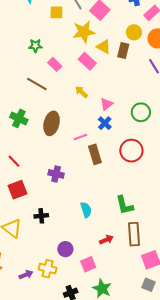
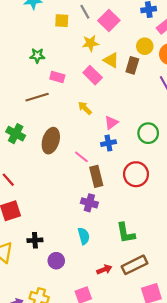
yellow star: (84, 32) -> (90, 43), size x0.7
pink rectangle: (55, 64) -> (57, 77), turned -32
brown line: (37, 84) -> (37, 97), turned -50
blue cross: (105, 123) -> (108, 143), turned 32
pink line: (80, 137) -> (81, 157), turned 56
purple cross: (56, 174) -> (89, 203), moved
brown rectangle: (134, 234) -> (134, 265), turned 65
purple circle: (65, 249) -> (56, 261), moved

